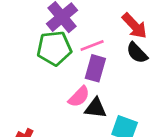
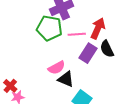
red arrow: (134, 26) -> (98, 28), moved, turned -130
purple rectangle: (95, 68) -> (88, 53), moved

